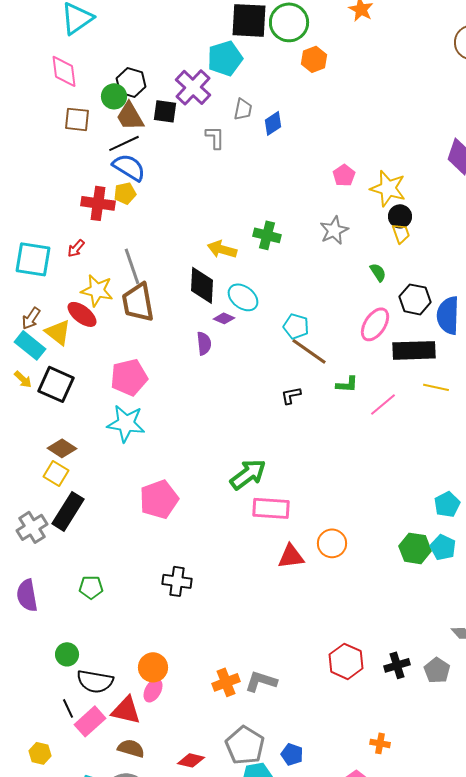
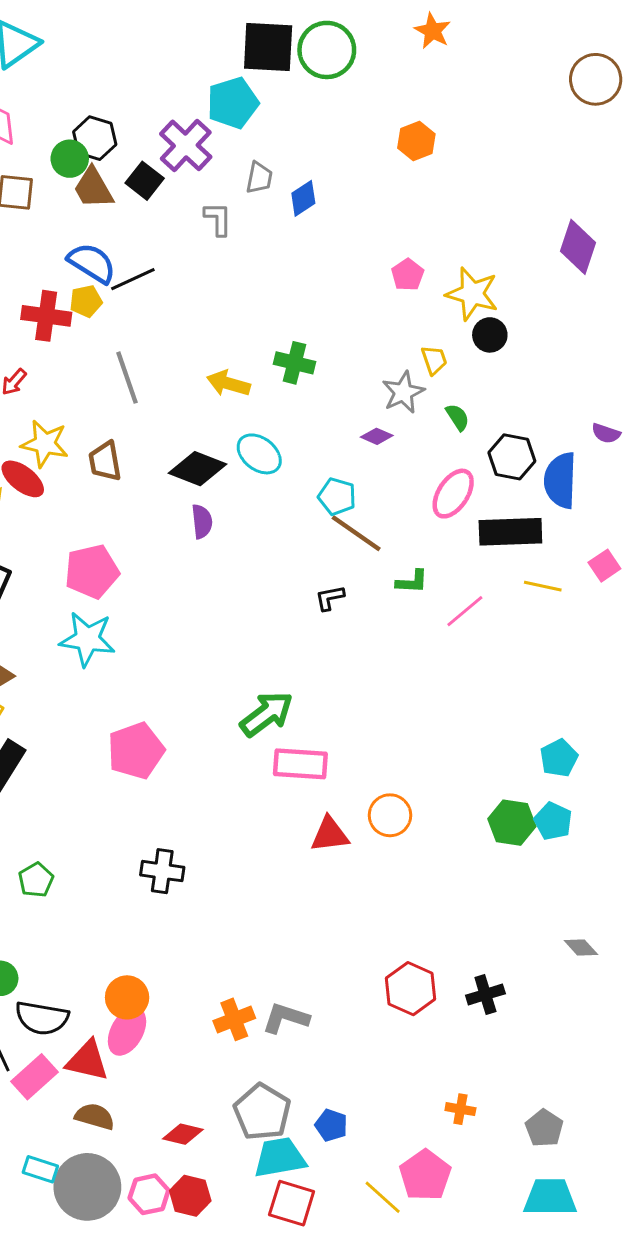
orange hexagon: (314, 59) -> (416, 141), moved
black square: (165, 111) -> (145, 181), turned 30
black line: (124, 143) -> (133, 279), moved
gray star: (334, 230) -> (403, 392), moved
yellow trapezoid: (401, 233) -> (434, 360), moved
gray line: (132, 266) -> (127, 378), moved
black diamond: (202, 285) -> (198, 469), moved, turned -72
brown trapezoid: (138, 302) -> (105, 461), size x0.7
purple diamond: (224, 318) -> (377, 436), moved
green pentagon: (91, 587) -> (36, 880), turned -30
gray pentagon: (437, 670) -> (544, 1128), moved
pink ellipse: (153, 690) -> (127, 1031), size x1.4

